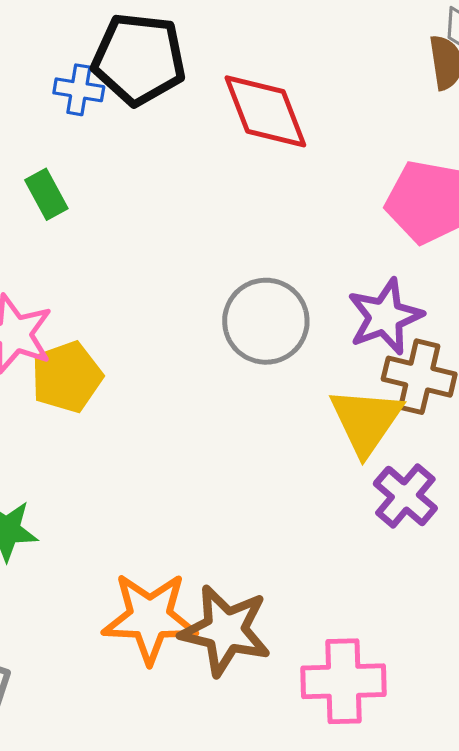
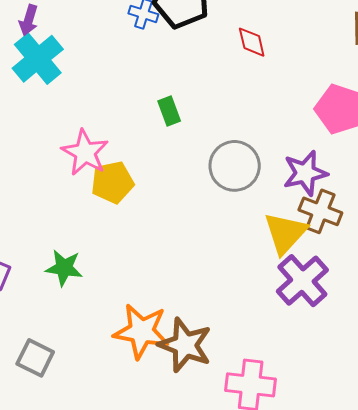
red diamond: (265, 111) -> (252, 42), size x0.6
green rectangle: (46, 194) -> (169, 111), moved
purple cross: (405, 496) -> (302, 281), size x1.4

